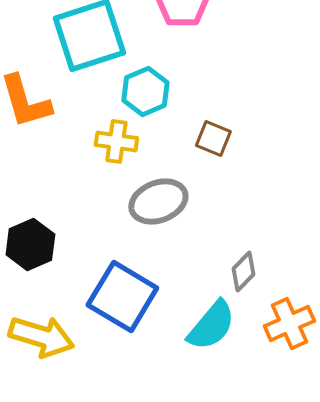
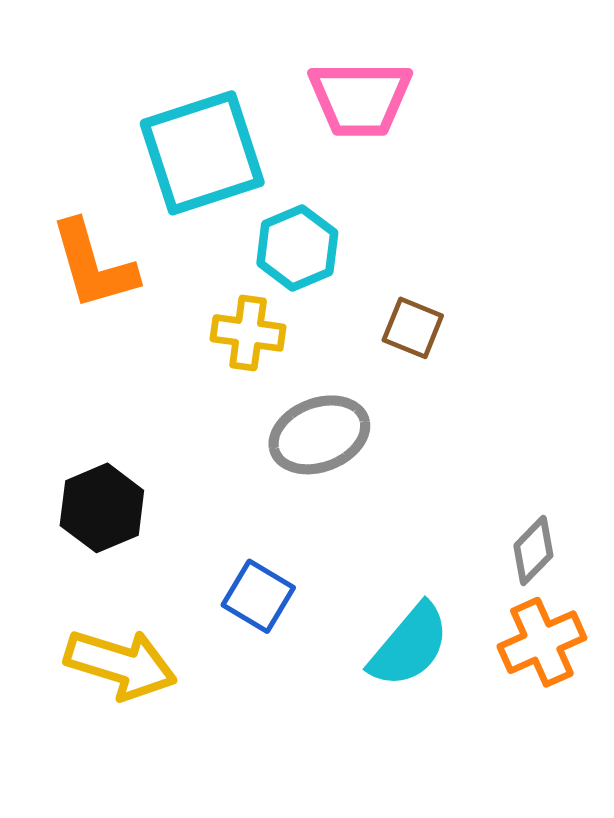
gray diamond: (243, 272) -> (533, 550), moved
blue square: (122, 296) -> (258, 596), size x0.6

